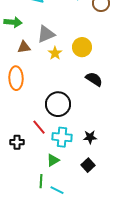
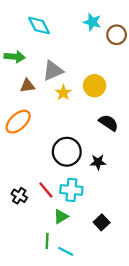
orange ellipse: (16, 78) -> (18, 122), turned 50
red line: (39, 127) -> (46, 190), moved
black star: (90, 137) -> (98, 162), moved
black cross: (17, 142) -> (19, 196), turned 32

